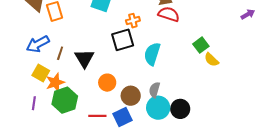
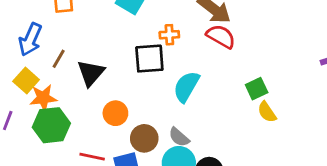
blue arrow: (38, 44) -> (30, 39), turned -50
gray semicircle: (154, 90) -> (179, 137), turned -77

